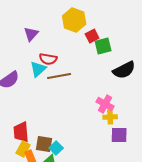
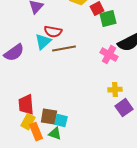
pink cross: (105, 104) -> (109, 55), moved
purple square: (119, 135) -> (124, 108), turned -36
cyan square: (56, 148) -> (61, 121), turned -32

